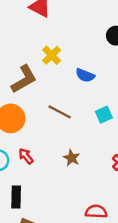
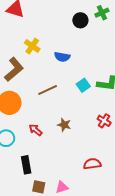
brown line: (60, 112) -> (48, 90), turned -42
red arrow: (26, 156) -> (36, 130), moved

